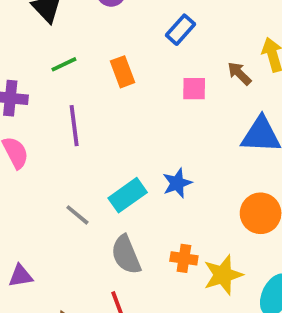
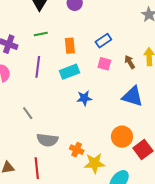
blue rectangle: (180, 30) -> (103, 41), moved
blue star: (177, 183) -> (84, 98), moved
cyan rectangle: (128, 195) -> (70, 72), moved
gray semicircle: (126, 255) -> (47, 140), turned -75

